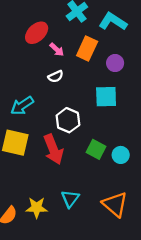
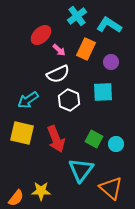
white semicircle: (56, 76) -> (58, 74), size x1.6
white hexagon: (68, 120) -> (69, 100), moved
cyan triangle: (70, 199) -> (81, 170), moved, size x1.5

